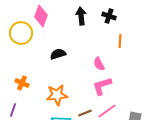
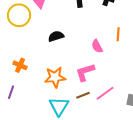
orange line: (120, 41) -> (118, 34), moved
pink L-shape: (102, 86) -> (85, 72), moved

